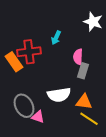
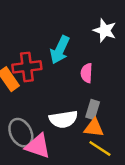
cyan arrow: (56, 38) -> (60, 50), size x1.6
gray rectangle: (83, 71) -> (93, 110), moved
pink triangle: (38, 117) -> (38, 146), size x1.6

